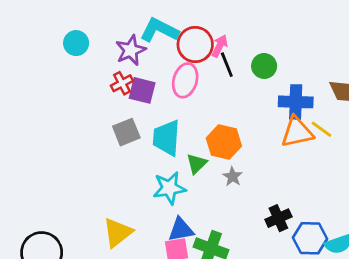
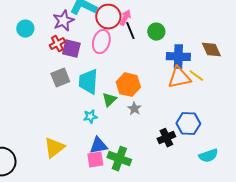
cyan circle: (76, 43) -> (25, 29), moved
cyan star: (169, 188) -> (90, 117), size x0.6
blue hexagon: (310, 238) -> (188, 124), moved

